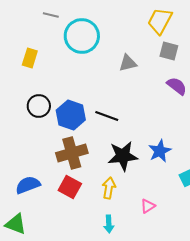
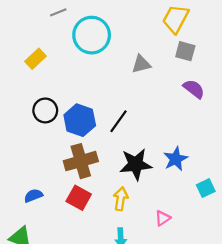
gray line: (51, 15) -> (58, 12), turned -35
yellow rectangle: (30, 58) -> (36, 59), turned 30
black line: (107, 116) -> (118, 121), turned -75
blue semicircle: (28, 185) -> (33, 196), size x0.7

